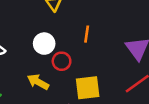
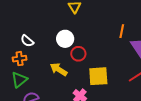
orange line: (87, 34) -> (122, 31), moved

